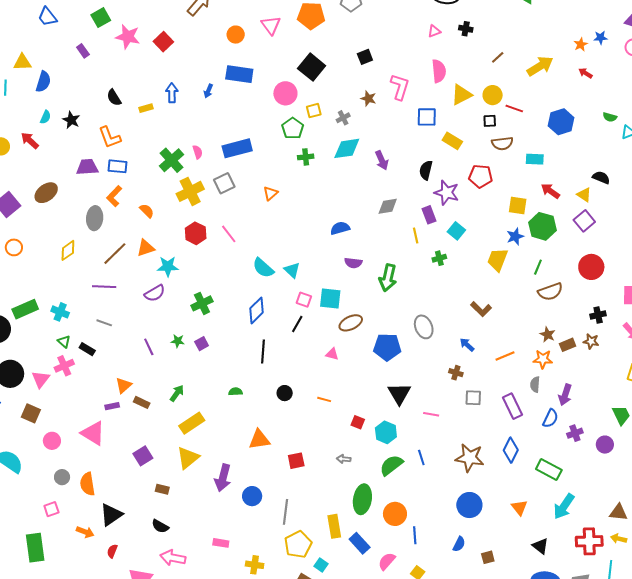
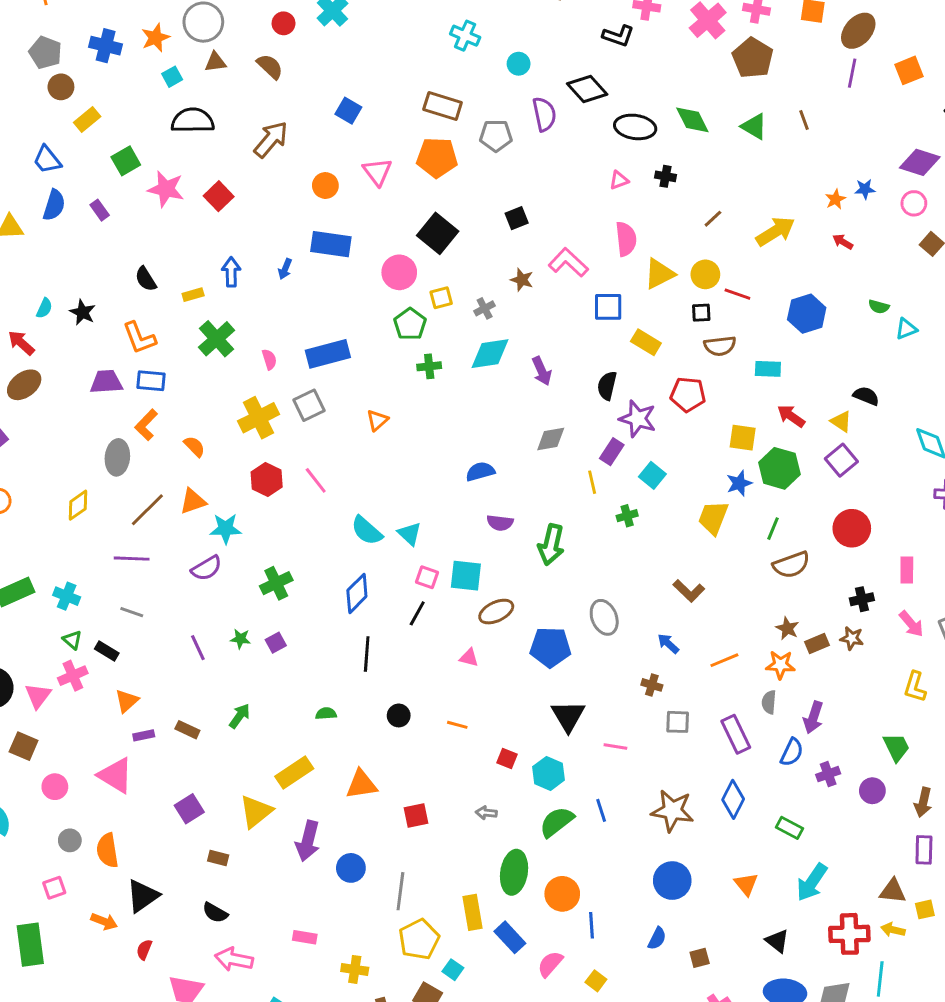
blue semicircle: (43, 82) -> (54, 205), moved
pink L-shape: (400, 87) -> (568, 262), turned -64
green cross: (171, 160) -> (217, 339), moved
brown ellipse: (46, 193) -> (24, 385), moved
purple rectangle: (429, 215) -> (612, 452), turned 54
orange triangle: (123, 385) -> (127, 701), moved
yellow rectangle: (192, 423) -> (294, 773), moved
green rectangle: (549, 470) -> (790, 828), size x0.7

